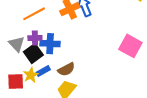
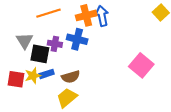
purple cross: (35, 38) -> (55, 44), moved
blue cross: (50, 44) -> (77, 39), moved
black square: (33, 53) -> (40, 54), turned 36

